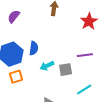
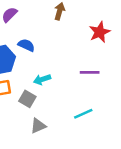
blue semicircle: (34, 48) -> (26, 45), moved, turned -80
gray square: (66, 70) -> (27, 99), moved, turned 32

